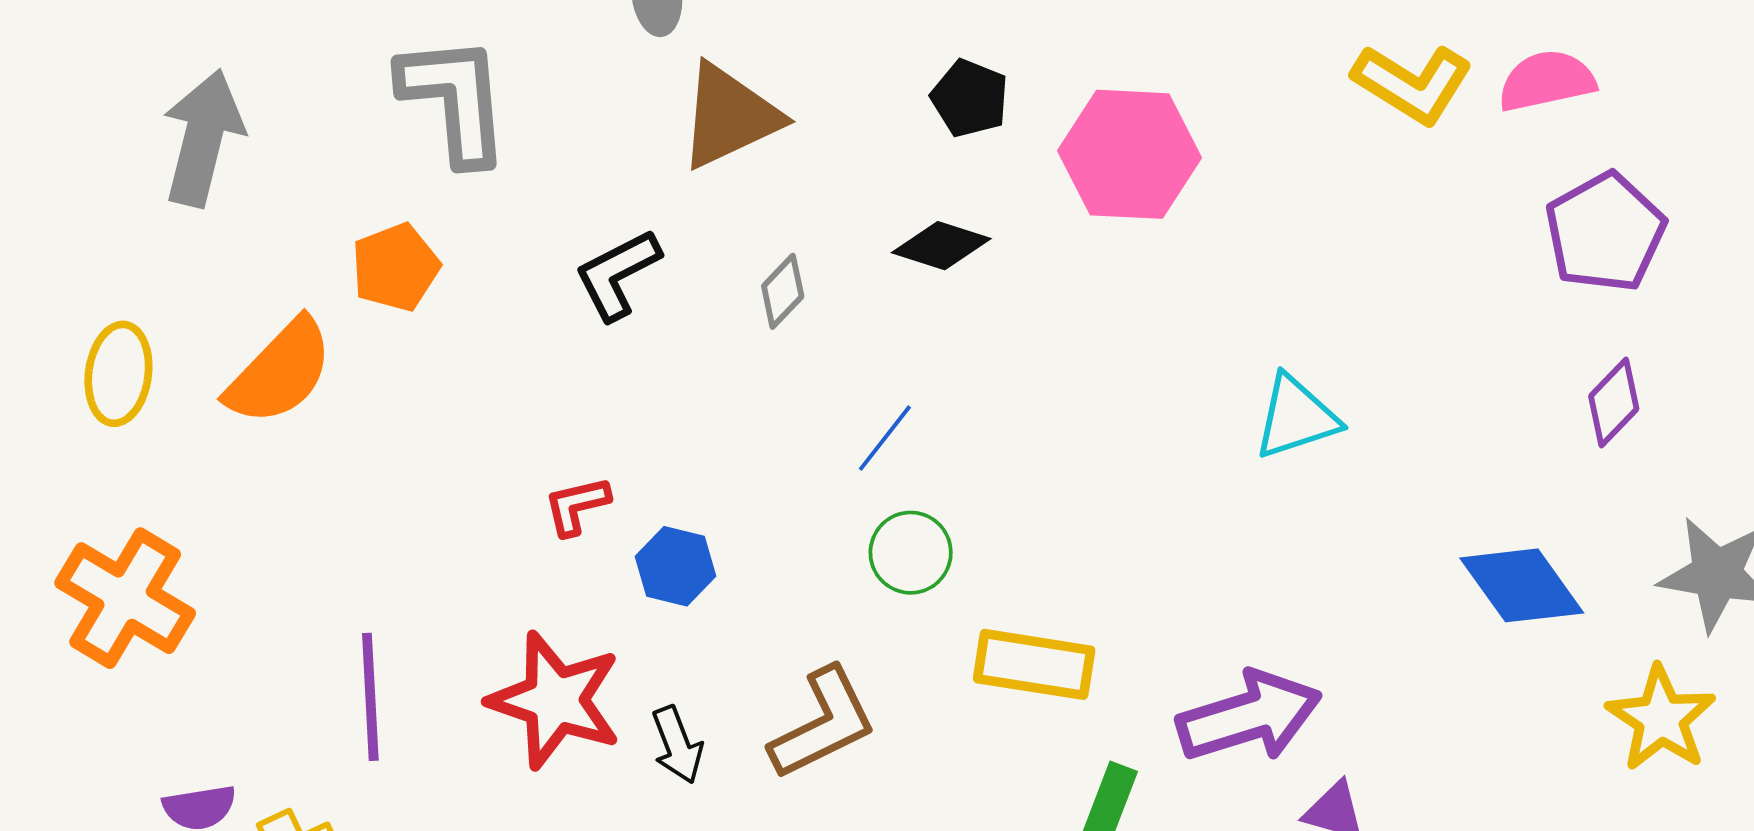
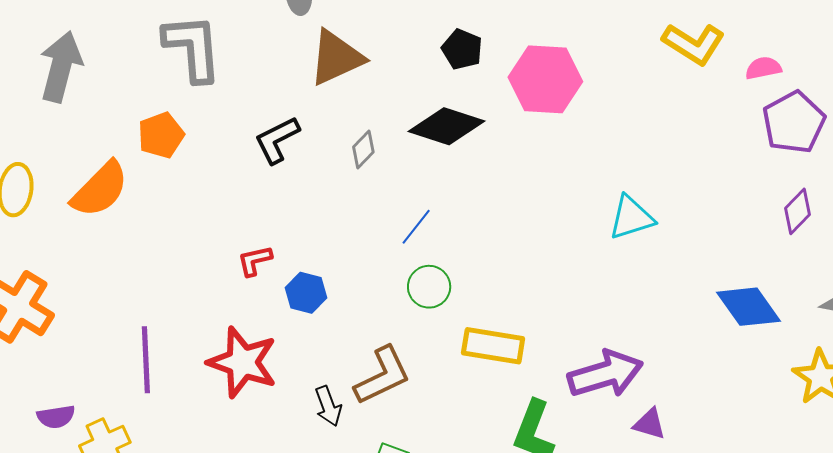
pink semicircle: (1547, 81) -> (763, 68), moved, size x0.7
black diamond: (941, 246) -> (446, 126), size x1.5
black arrow: (677, 745) -> (328, 406), moved

